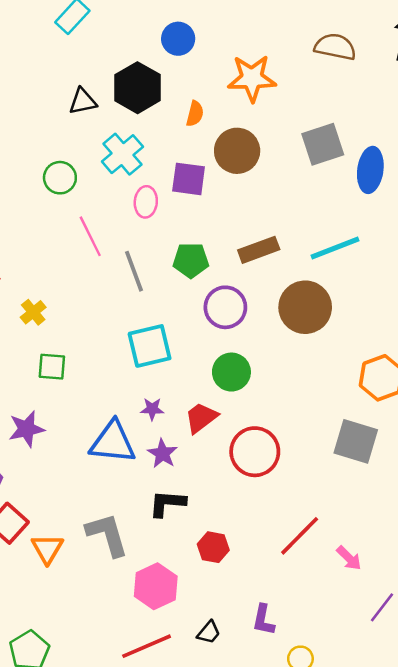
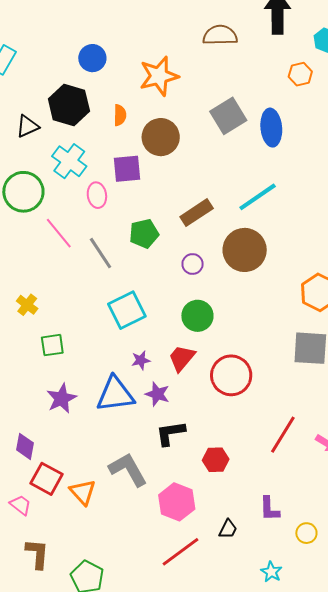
green circle: (60, 178) -> (23, 192), size x1.5
purple circle: (225, 307) -> (193, 264), moved, size x0.6
purple star: (26, 429) -> (61, 398), moved

